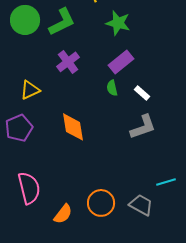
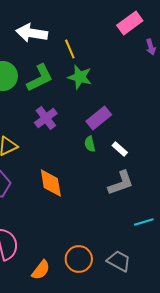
green star: (118, 23) -> (80, 77), moved
cyan line: (166, 182) -> (144, 222), moved

